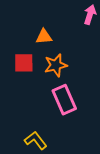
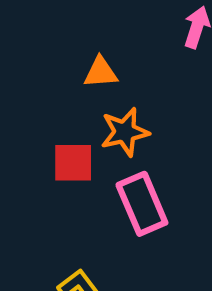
red square: (24, 63) -> (73, 163), moved

